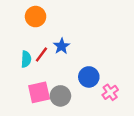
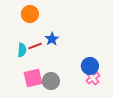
red line: (41, 54) -> (35, 46), turned 32
blue circle: (89, 77) -> (90, 66), moved

